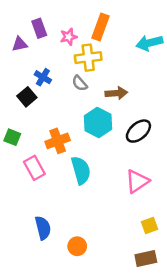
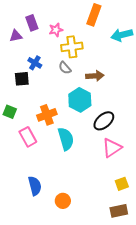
orange rectangle: (100, 27) -> (94, 15), moved
black square: (27, 97) -> (22, 79), turned 35
black ellipse: (138, 131) -> (104, 121), moved

